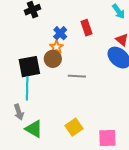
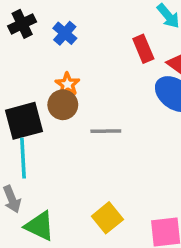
red rectangle: (87, 28) -> (143, 49), moved
blue cross: (60, 33) -> (65, 33), moved

